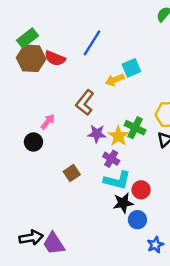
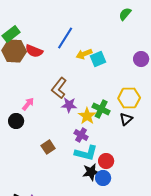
yellow arrow: (115, 80) -> (84, 54), moved
purple star: (97, 134) -> (69, 105), moved
blue circle: (137, 220) -> (103, 178), moved

